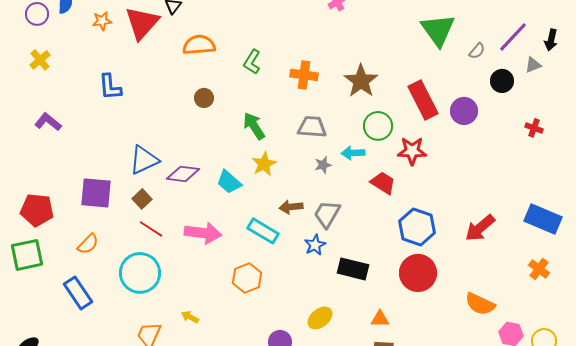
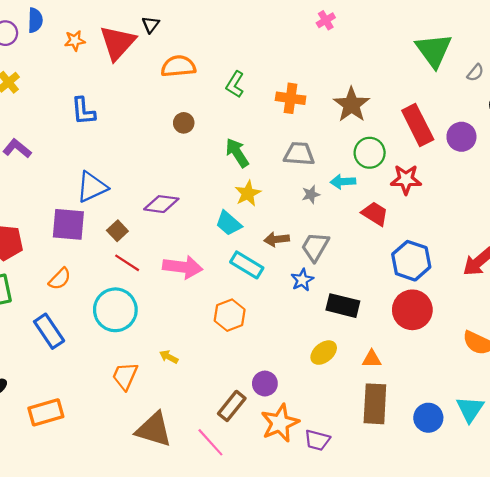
blue triangle: (144, 160) -> (92, 187), moved
cyan trapezoid: (229, 182) -> (229, 223), moved
yellow ellipse: (320, 318) -> (324, 353), moved

